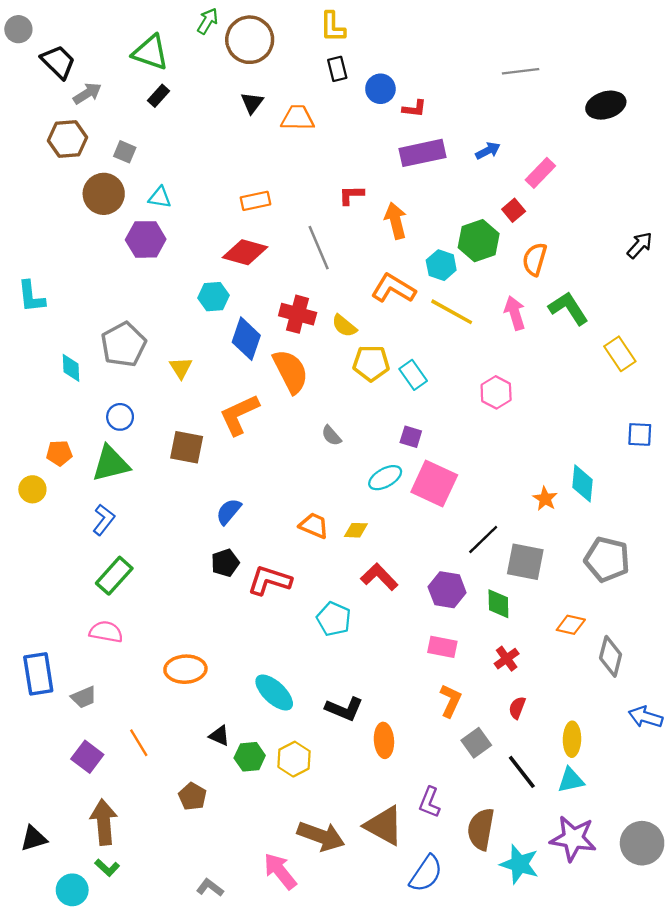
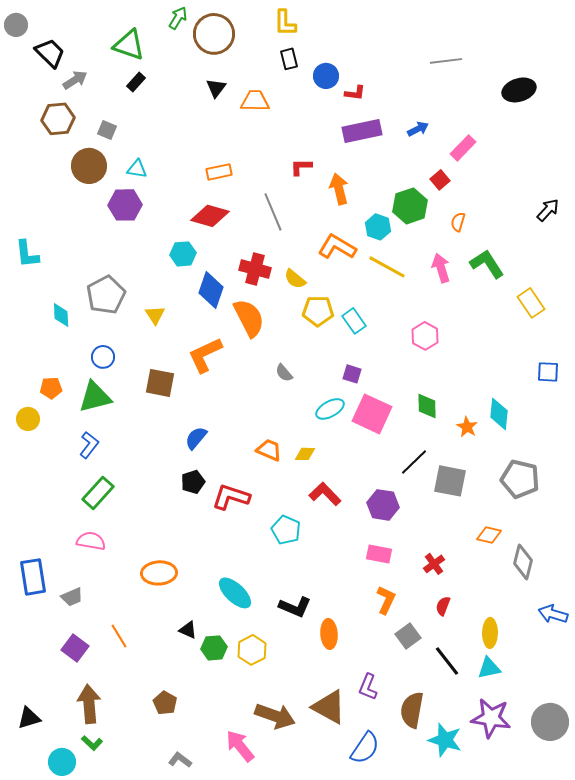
orange semicircle: (535, 259) -> (458, 222), size x0.7
green diamond: (498, 604) -> (427, 406), moved
brown pentagon: (192, 796) -> (165, 703), moved

